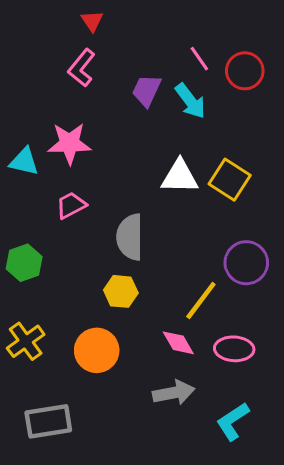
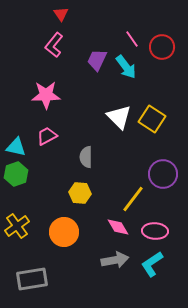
cyan triangle: (24, 161) -> (16, 147), moved
white triangle: (180, 177) -> (119, 117), turned 44
gray semicircle: (130, 237) -> (86, 157), size x0.7
cyan L-shape: (233, 421) -> (152, 264), moved

